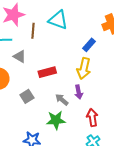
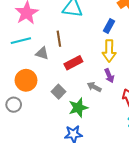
brown line: (33, 31) -> (59, 39), moved
green star: (56, 120) -> (78, 108), moved

